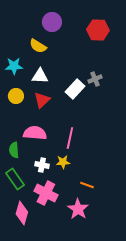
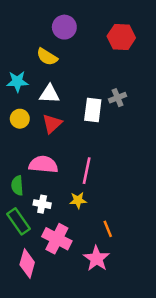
white rectangle: (75, 89) -> (93, 110), turned -36
white cross: (42, 165) -> (42, 204), moved
orange line: (87, 185) -> (108, 229), turned 48

